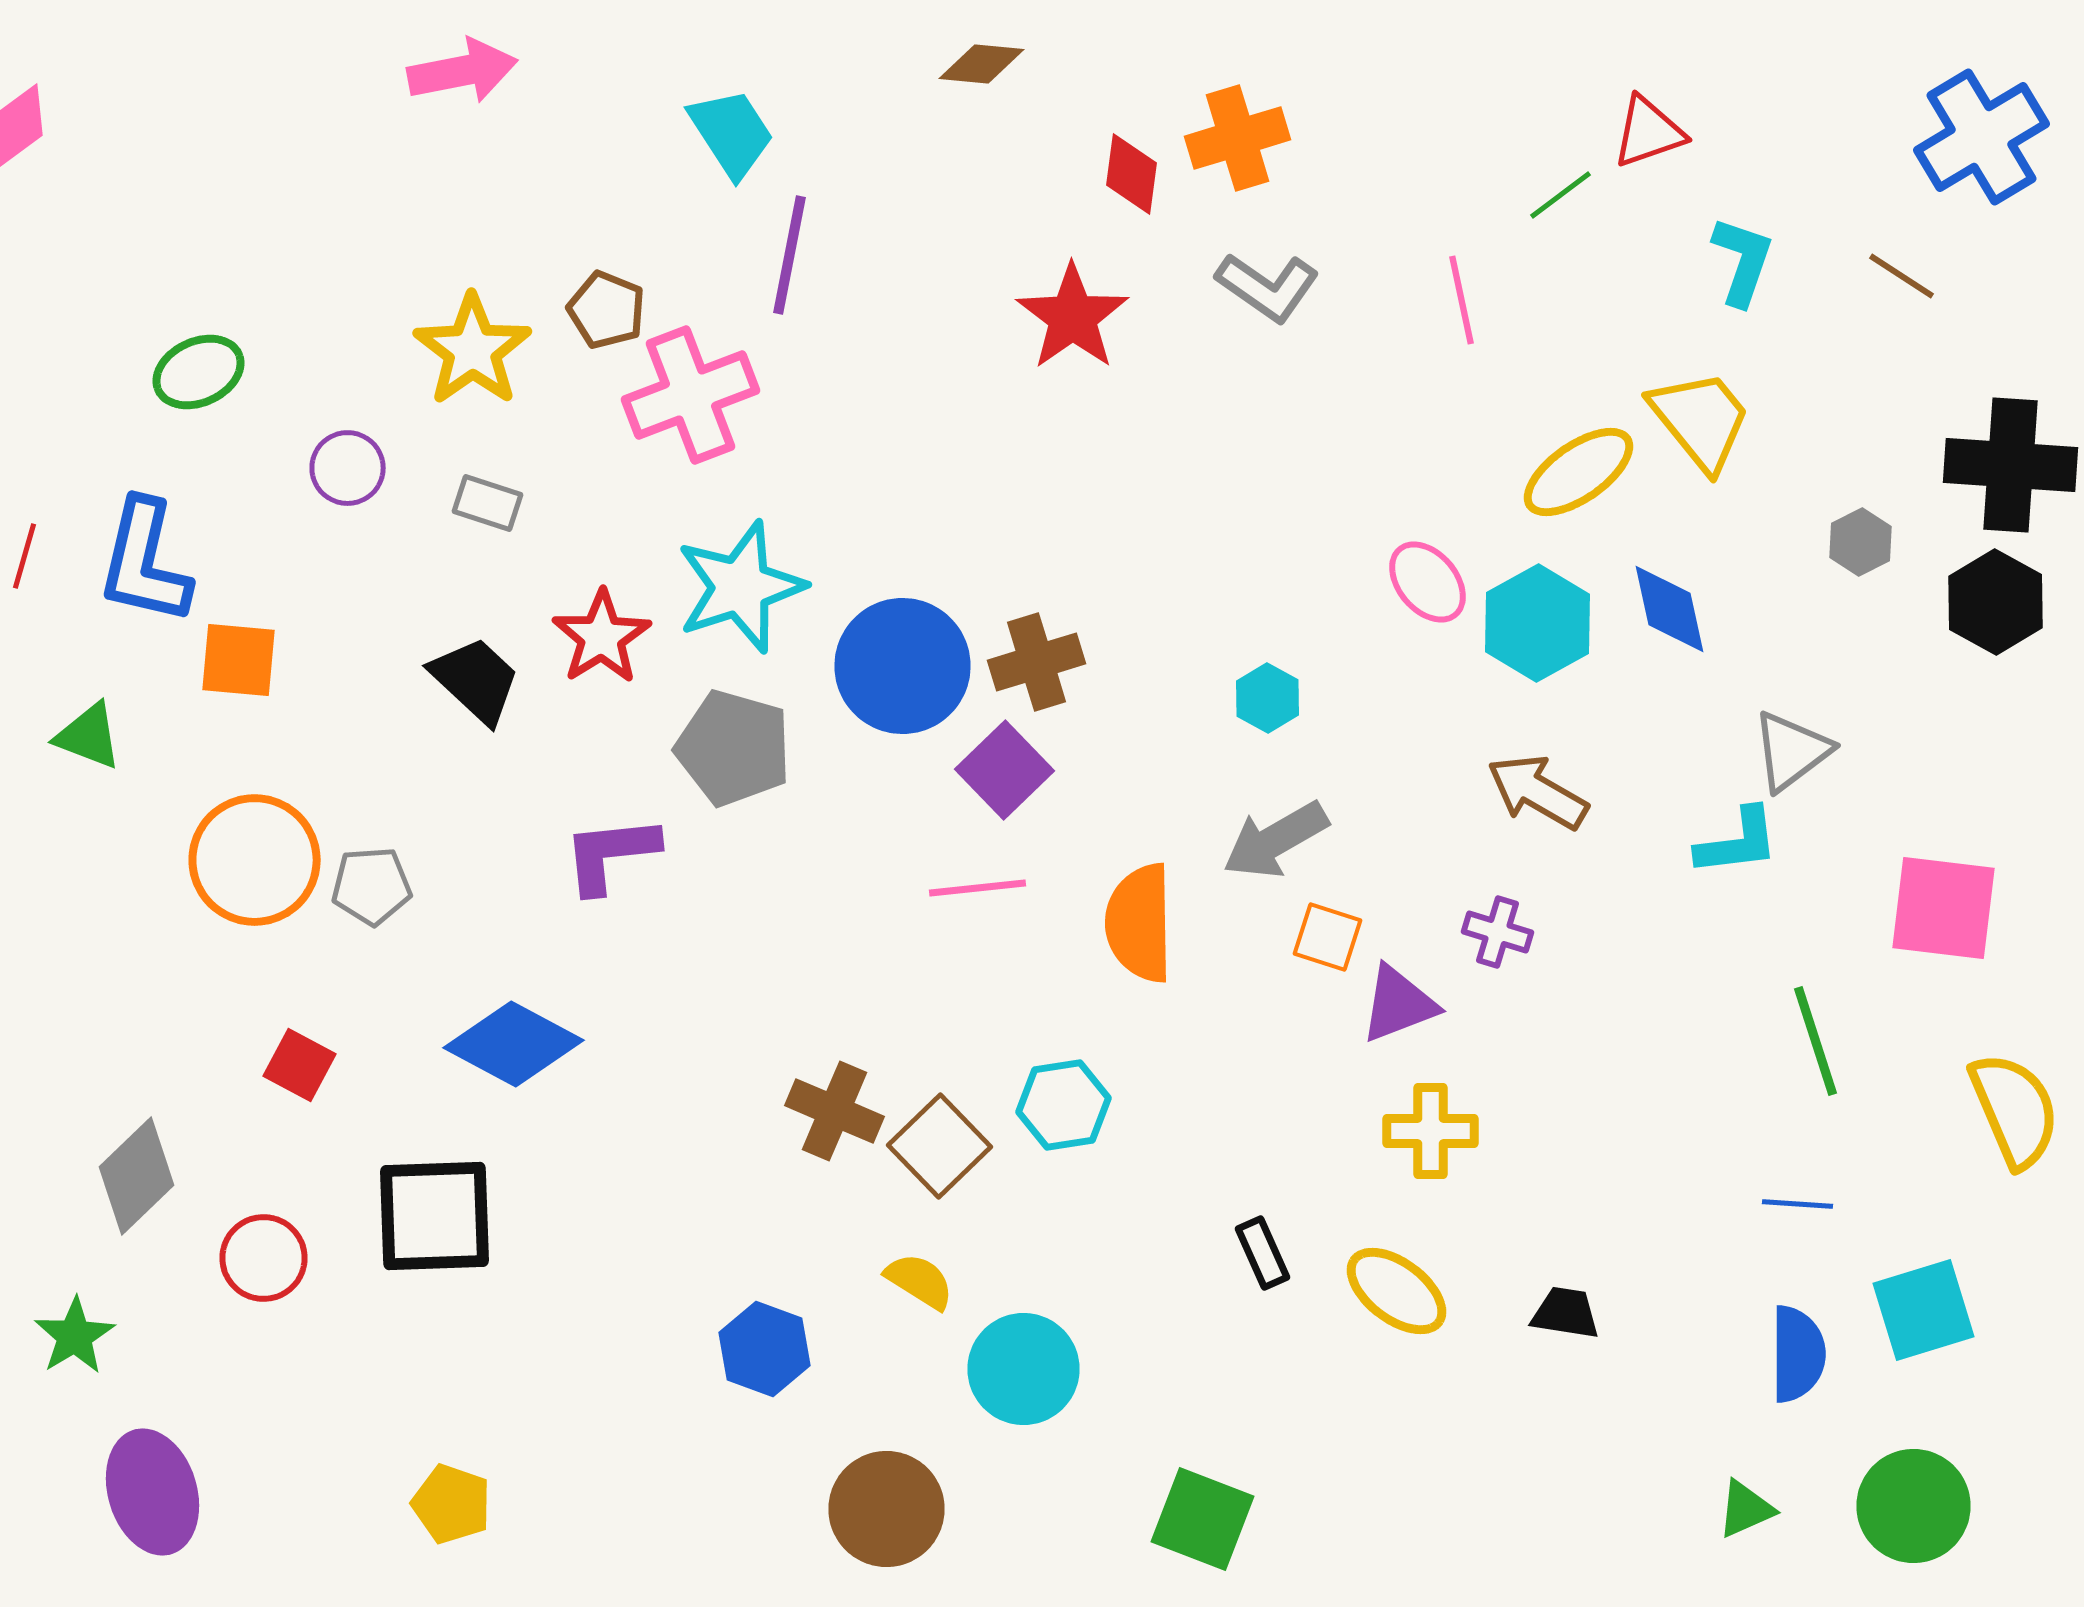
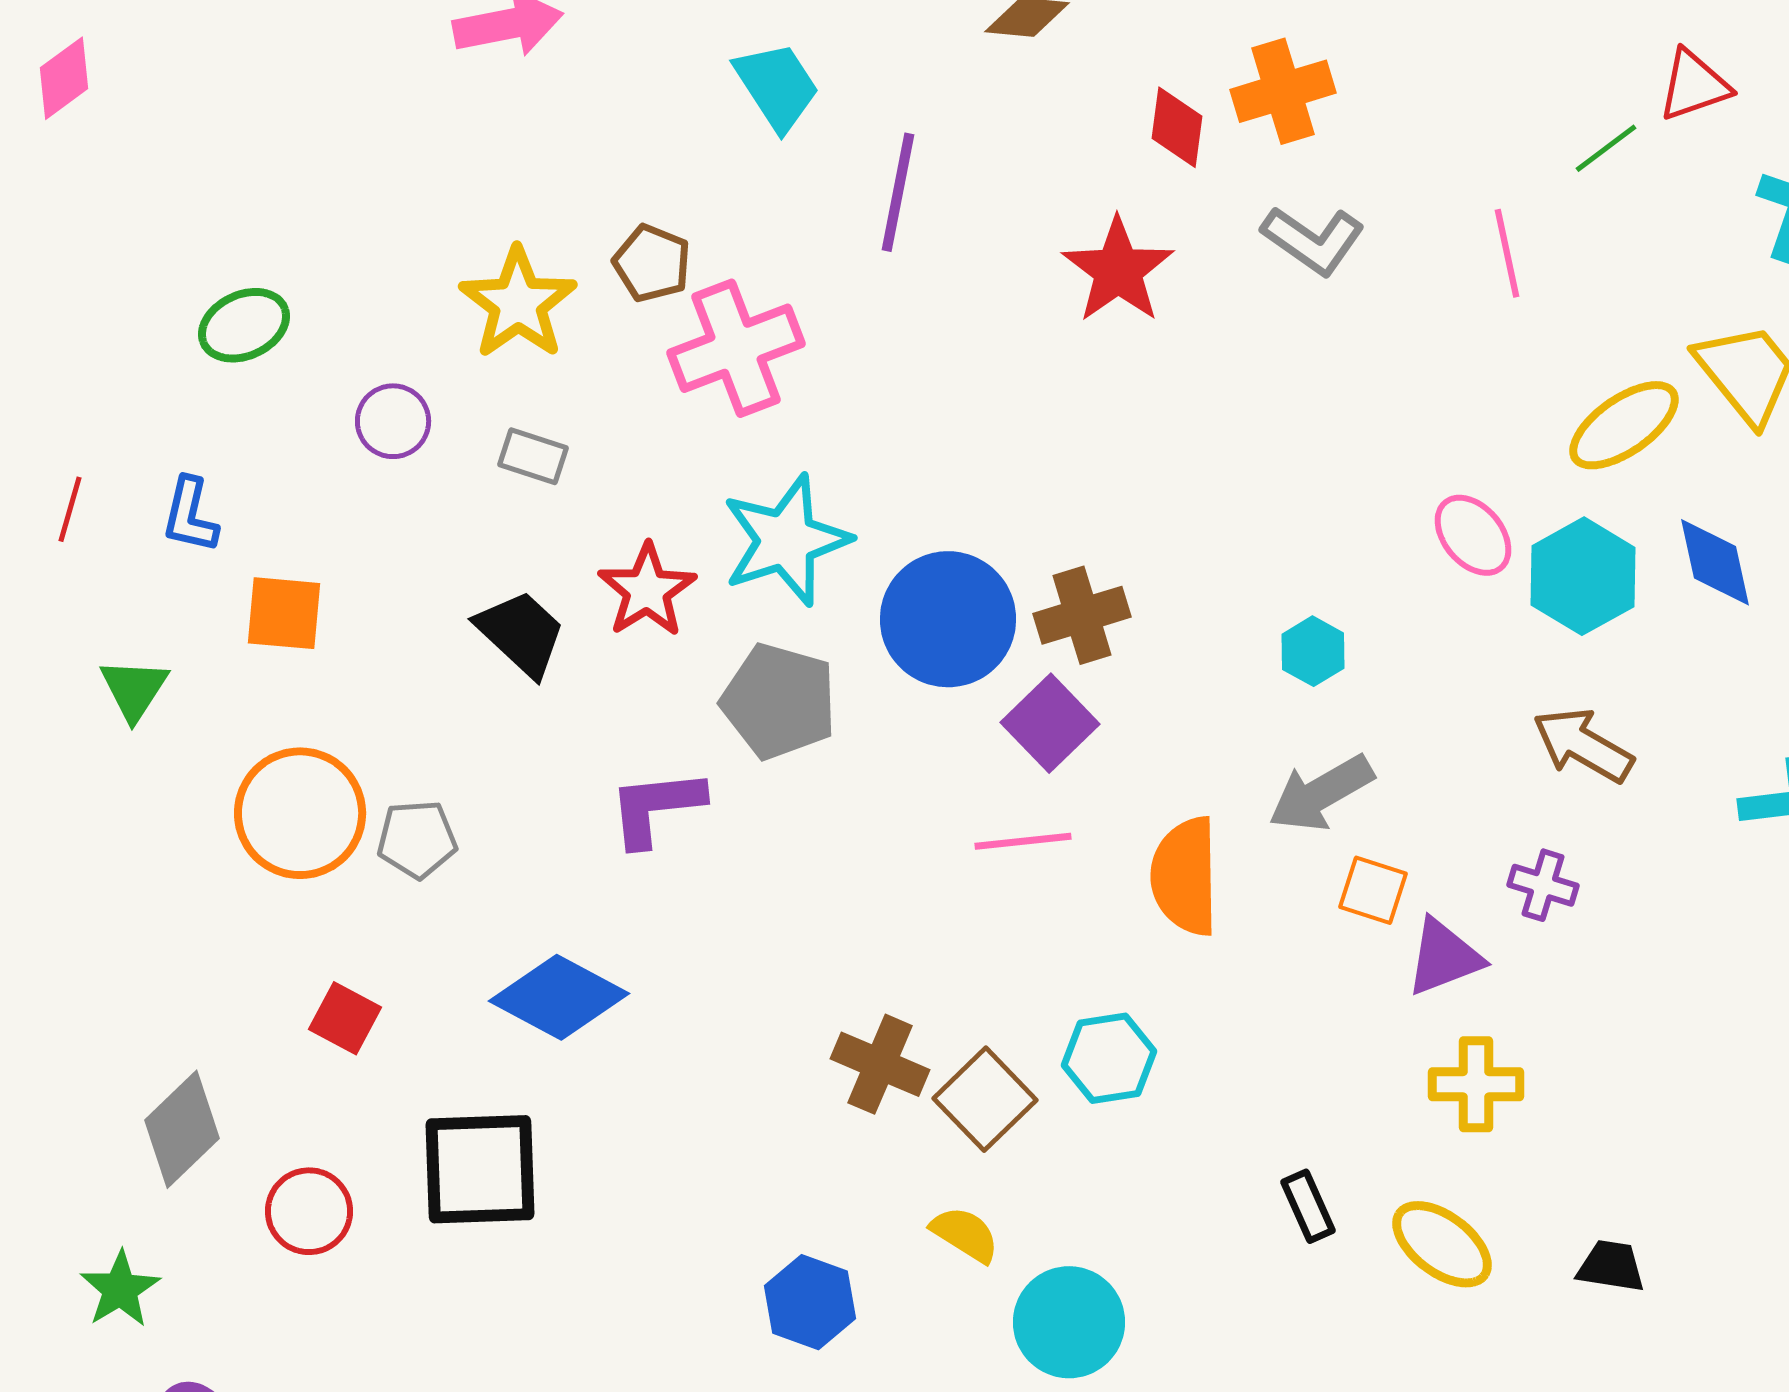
purple line: (790, 255) -> (898, 192), moved
blue L-shape: (144, 562) -> (190, 515), size x0.6
green triangle: (88, 736) -> (134, 689), turned 42

